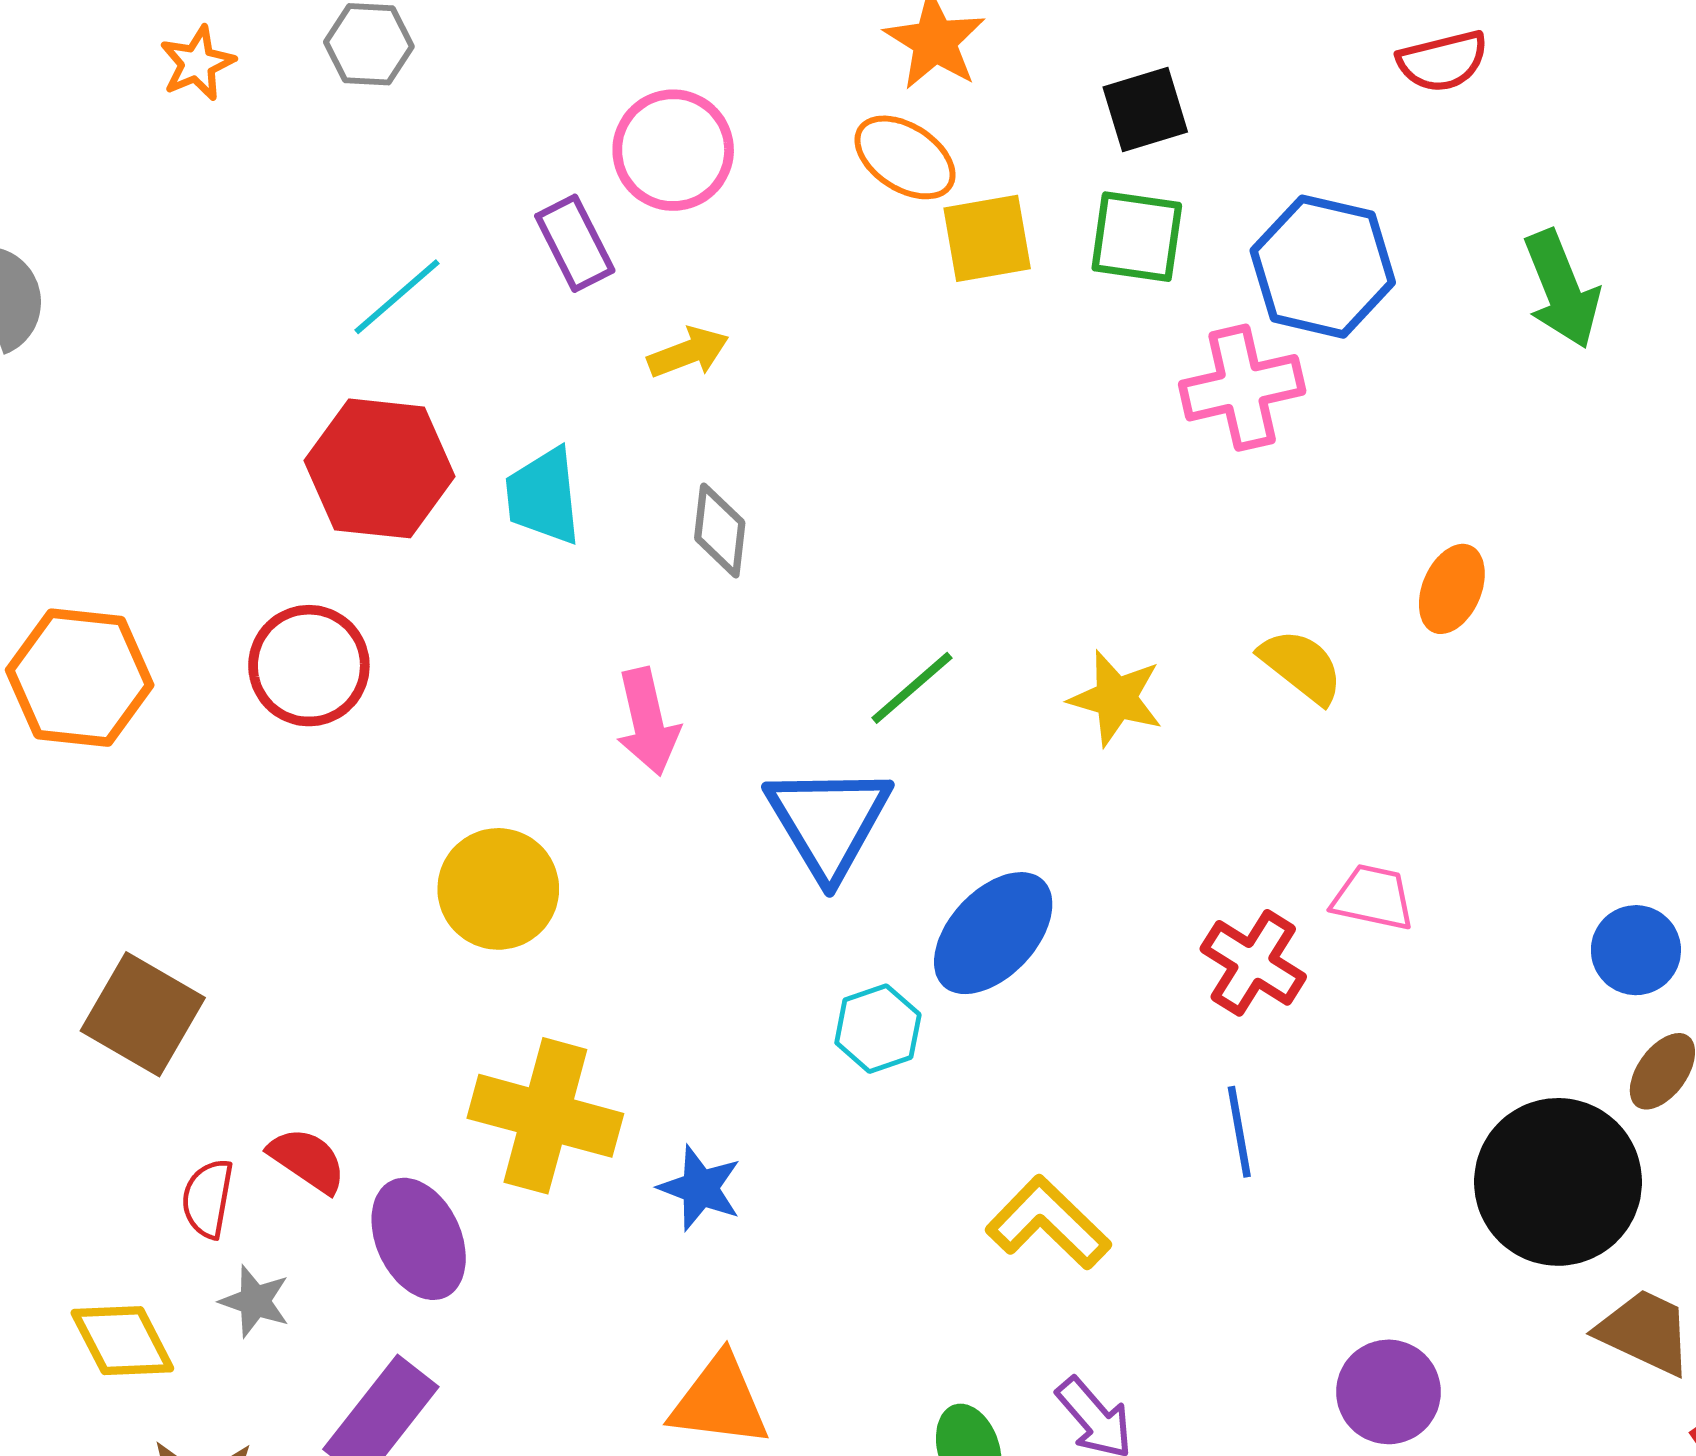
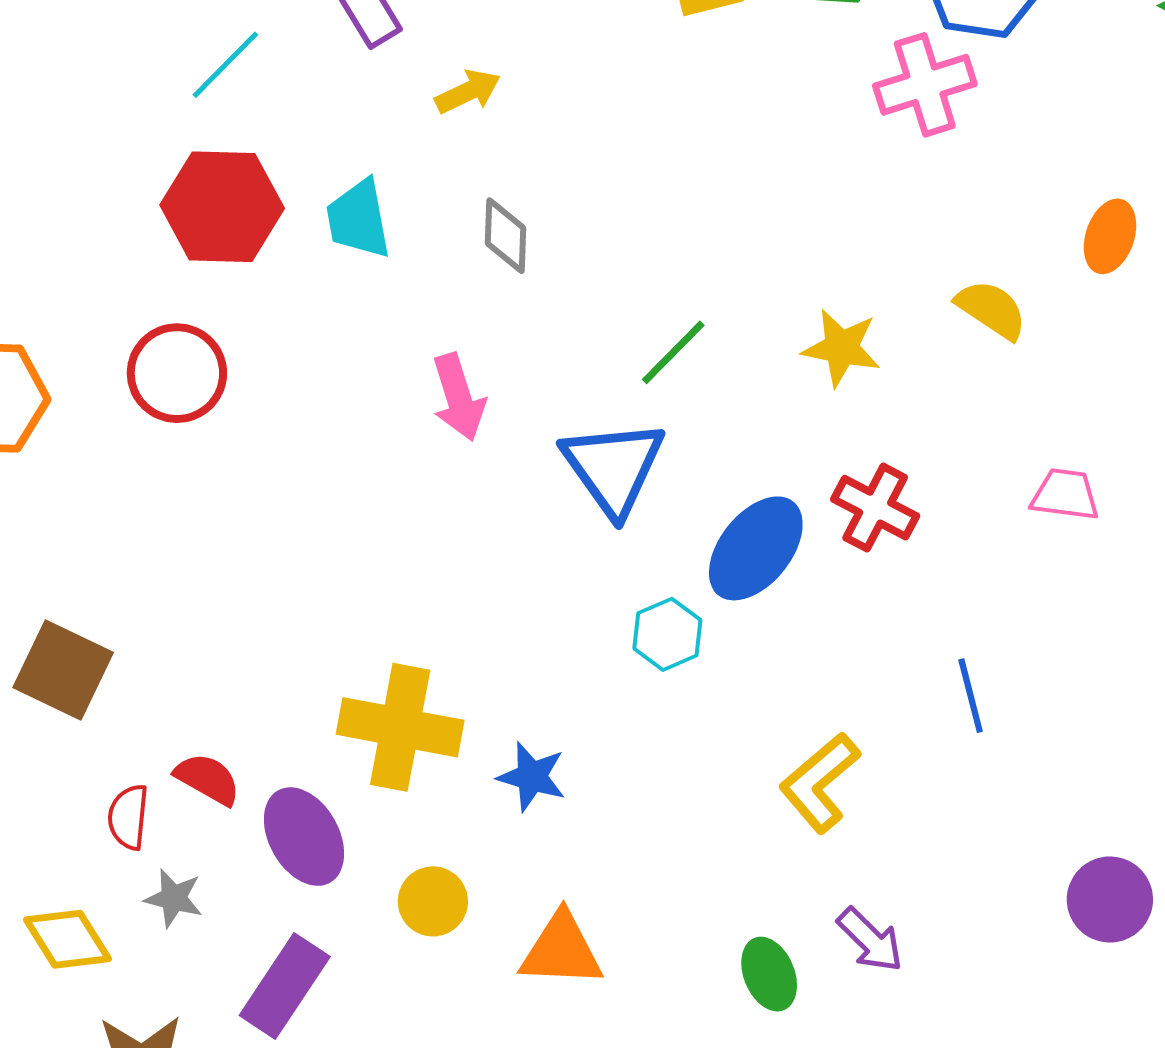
yellow circle: (498, 889) -> (433, 901), moved, size x0.7
red cross: (1253, 963) -> (875, 508), moved
yellow L-shape: (1048, 1223) -> (820, 783), turned -80

